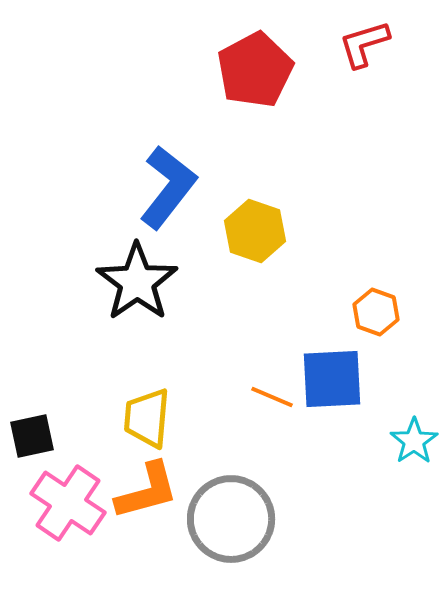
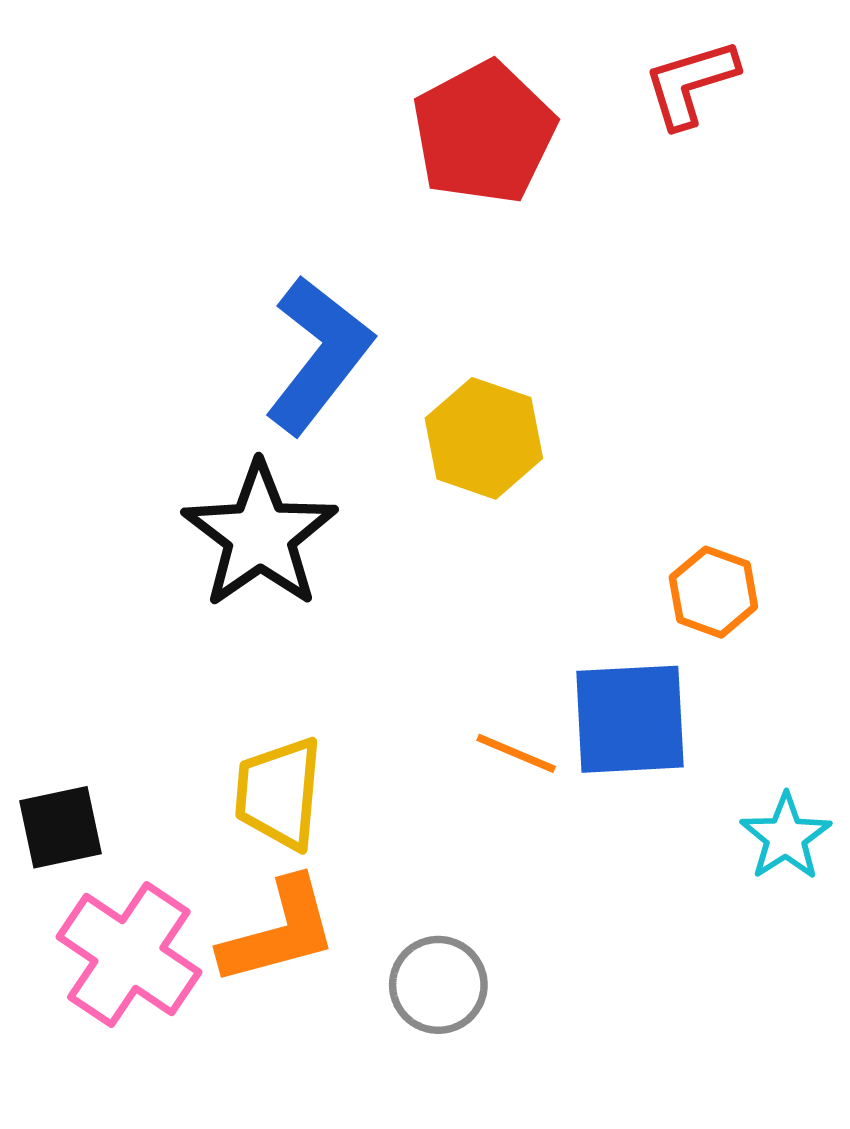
gray circle: (231, 519) -> (438, 985), size x0.6

